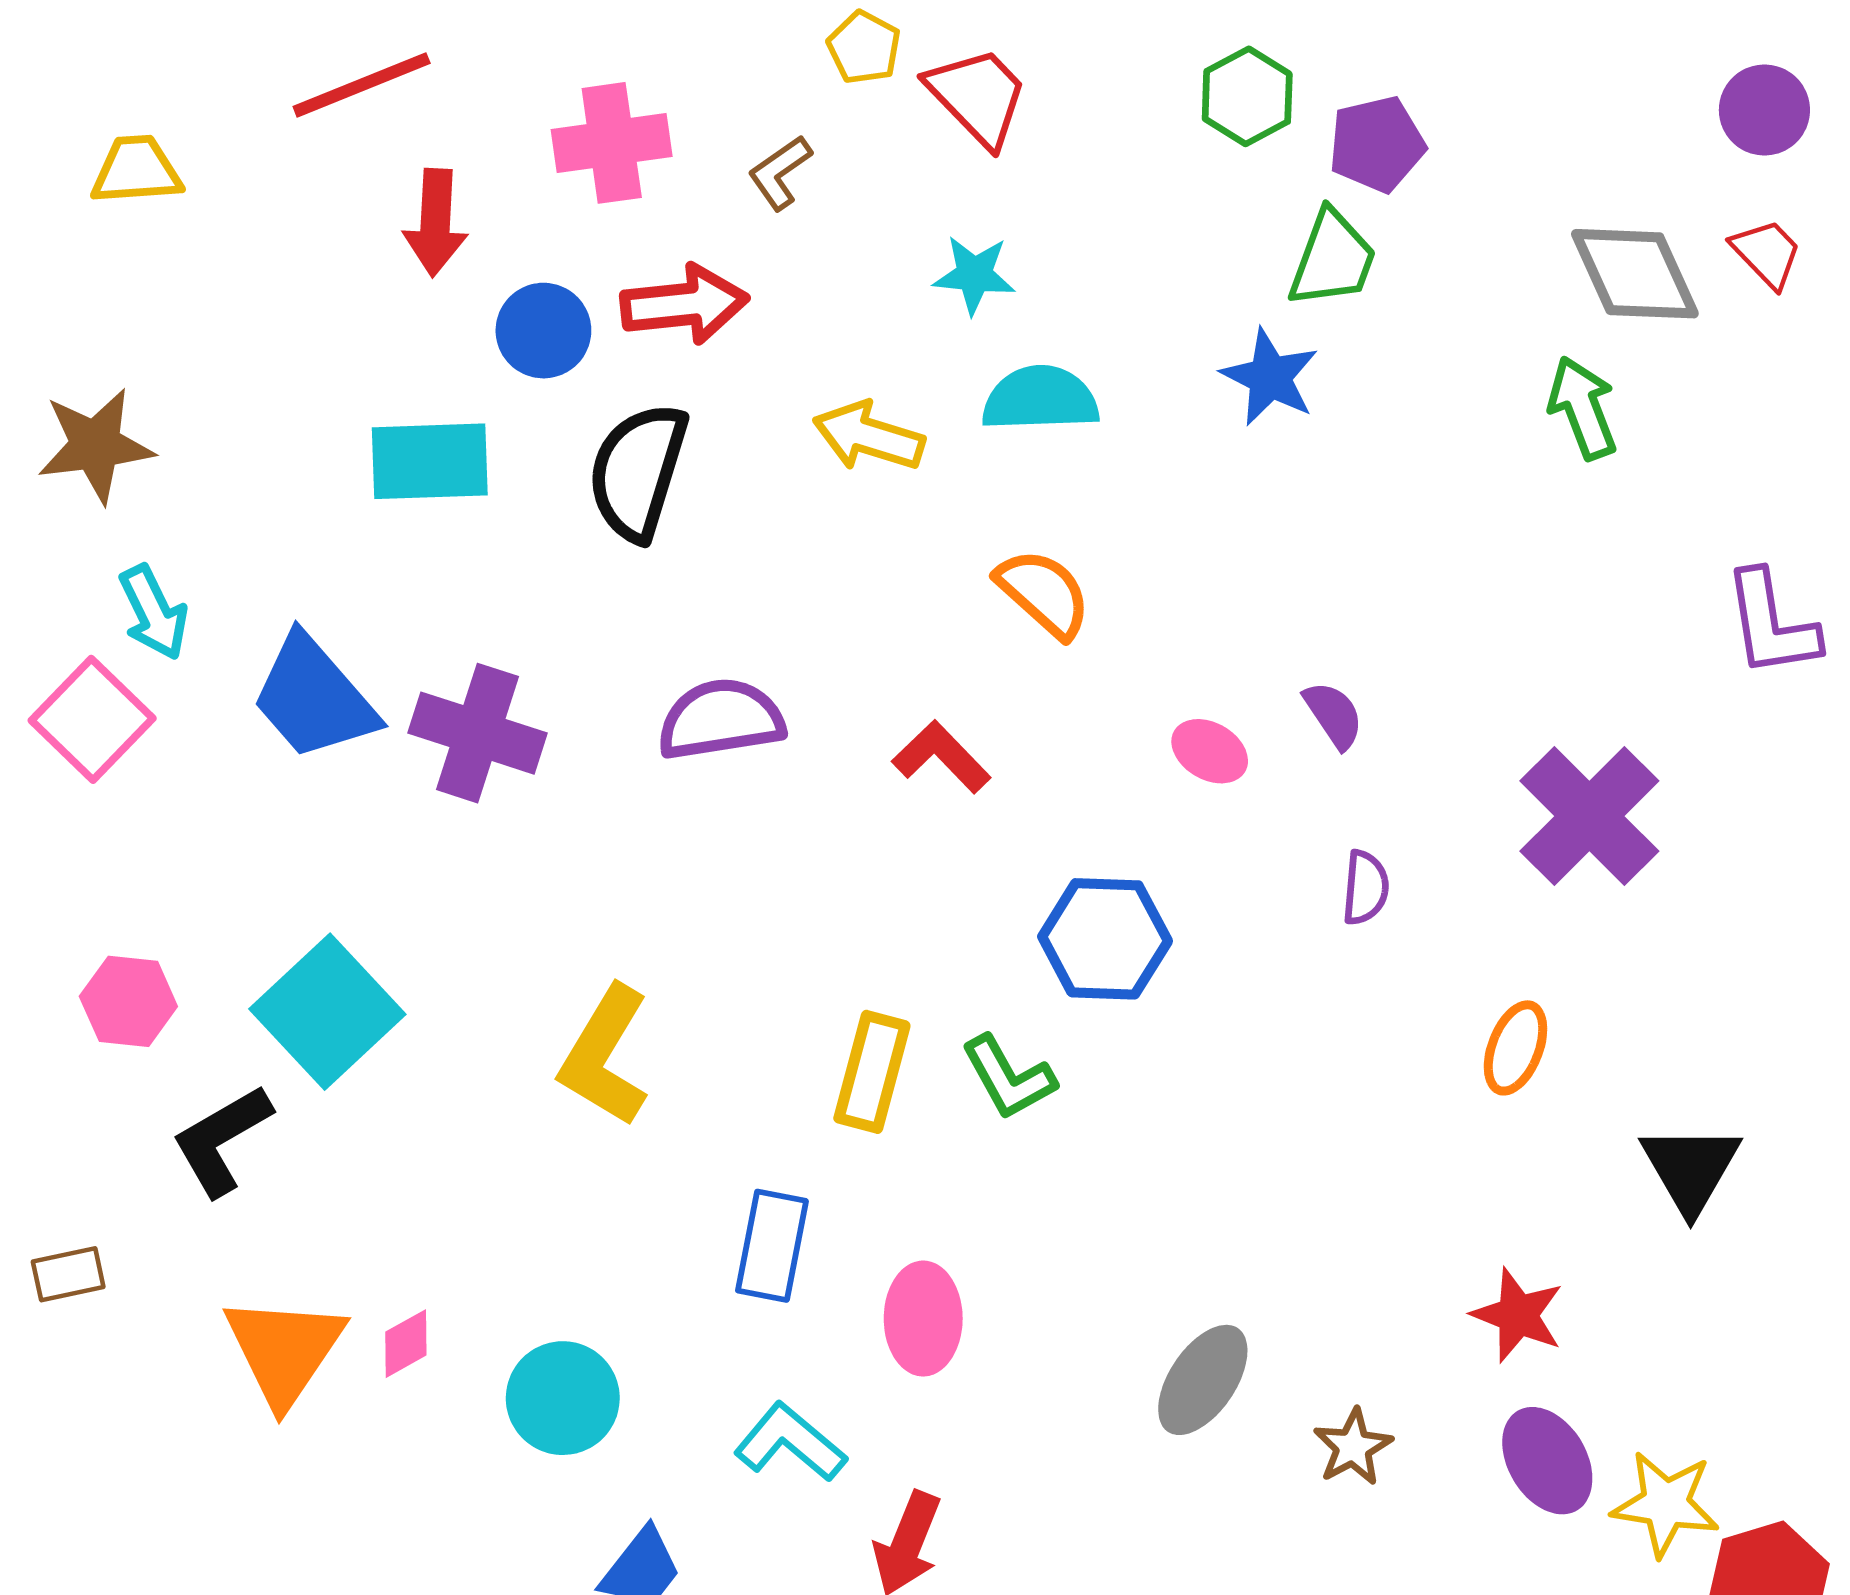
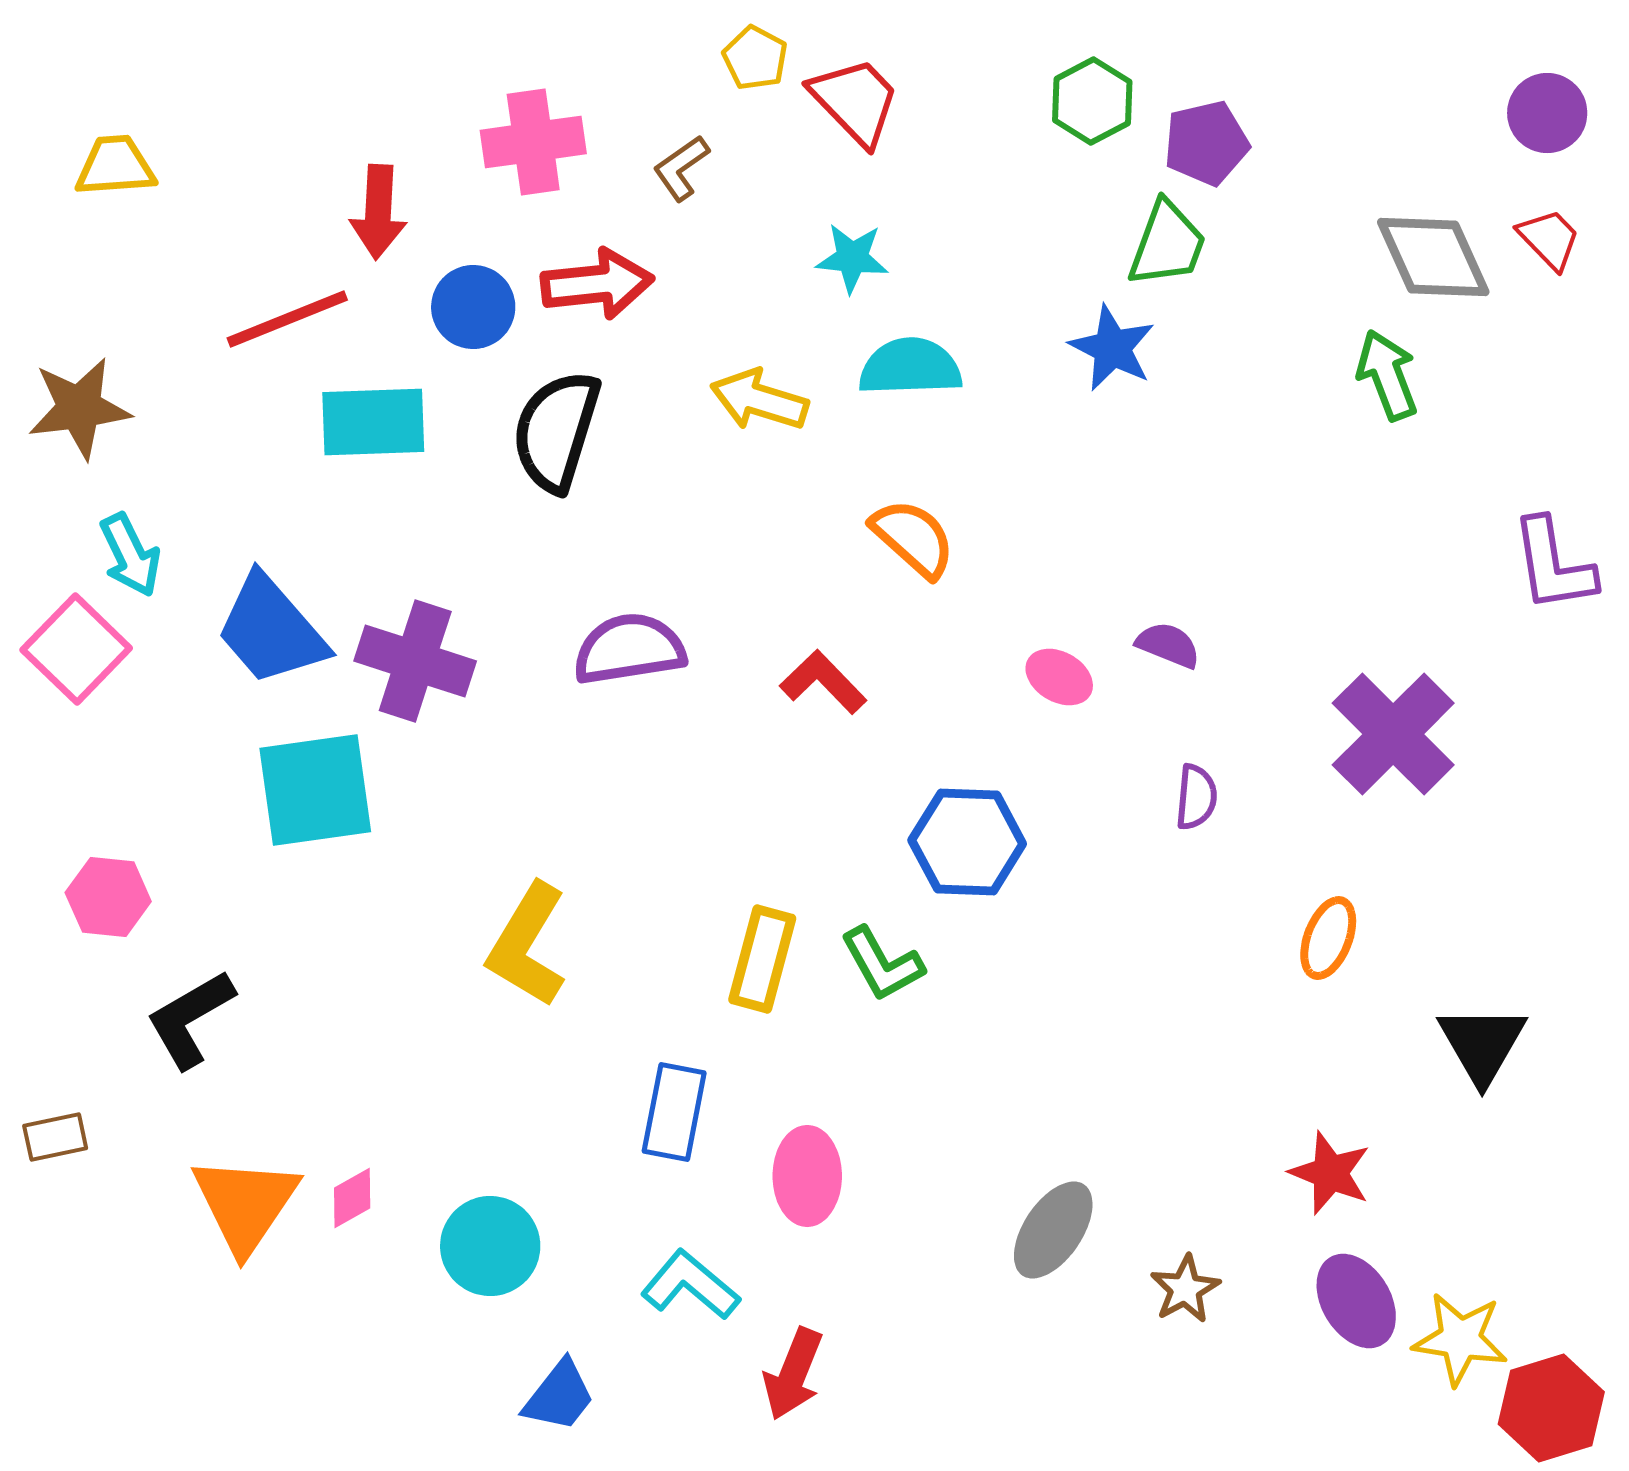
red line: (362, 85) -> (287, 319), moved
purple semicircle: (1334, 715) -> (1168, 645), turned -34
cyan square: (327, 1012) -> (315, 790), moved, turned 35

